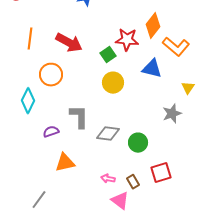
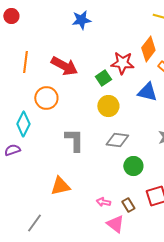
purple semicircle: (51, 132) -> (12, 150), moved
gray diamond: (108, 134) -> (117, 140), moved

